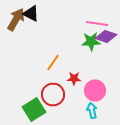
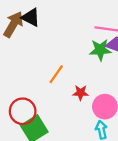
red circle: (53, 94) -> (23, 111), moved

